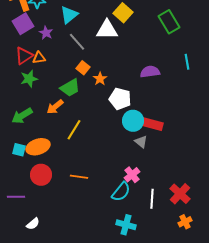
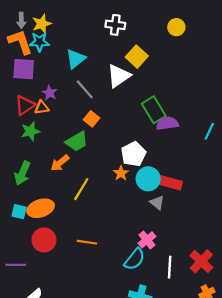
green rectangle: (169, 22) -> (154, 110), moved
purple square: (23, 24) -> (24, 69), turned 35
white triangle: (107, 30) -> (119, 76), turned -35
purple star: (46, 33) -> (50, 93), moved
cyan line: (187, 62) -> (209, 131), moved, turned 35
orange star: (100, 79) -> (121, 173), moved
white pentagon: (120, 99) -> (133, 154), turned 30
green arrow: (22, 116) -> (22, 173), turned -35

